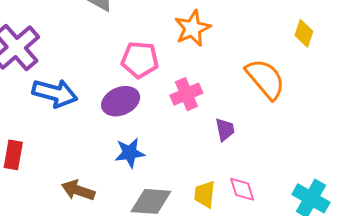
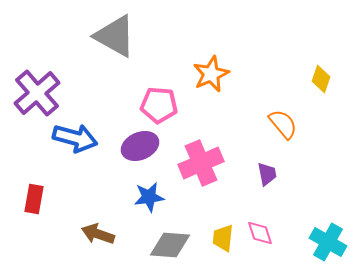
orange semicircle: (265, 79) -> (283, 124), size x0.7
pink cross: (186, 94) -> (201, 163), moved, size x1.4
purple trapezoid: (225, 130) -> (267, 174), moved

